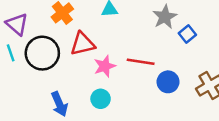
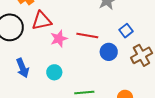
blue square: (187, 34) -> (126, 31), moved
cyan circle: (101, 99) -> (54, 72), moved

